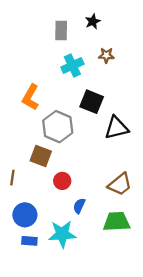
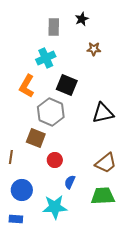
cyan cross: (72, 66) -> (46, 58), moved
black square: (92, 102) -> (67, 85), moved
blue rectangle: (29, 241) -> (16, 219), moved

